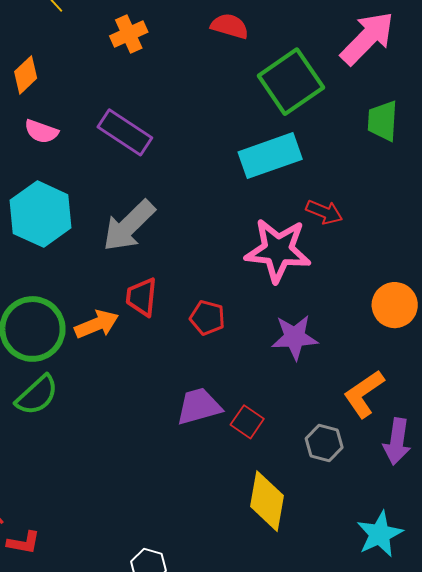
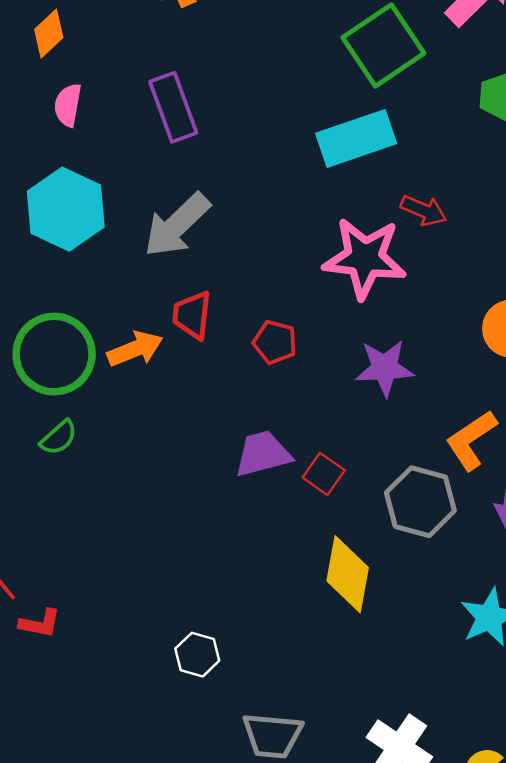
pink semicircle: (41, 131) -> (68, 105), turned 80
purple rectangle: (125, 132) -> (173, 107), turned 36
green semicircle: (37, 395) -> (59, 437), size x0.7
gray hexagon: (324, 443) -> (420, 502), size x1.5

